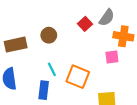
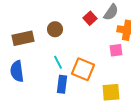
blue rectangle: (44, 90) -> (62, 84), moved

